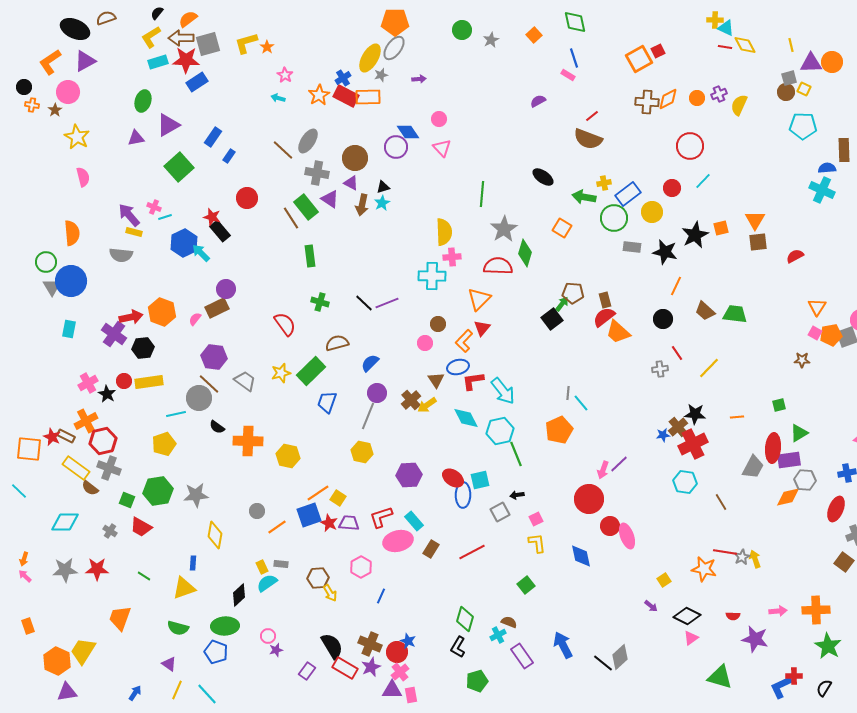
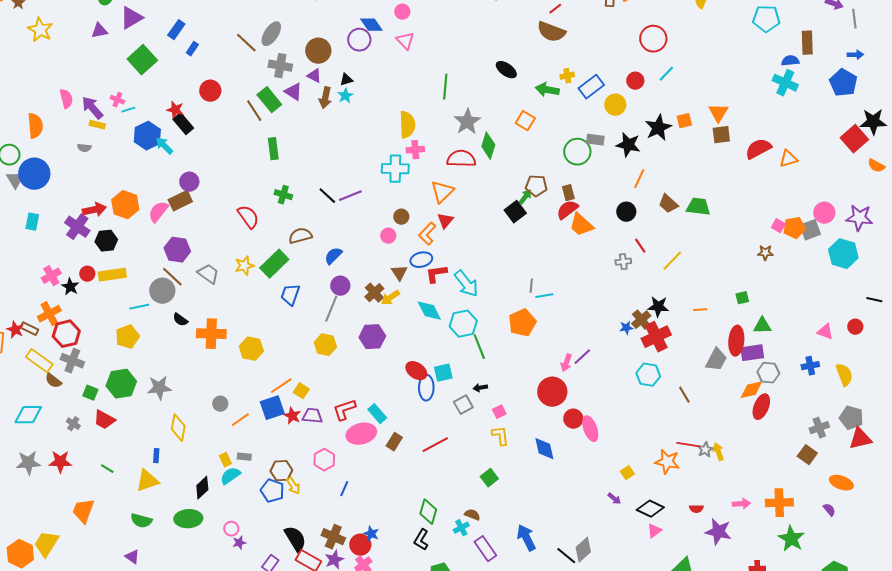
pink semicircle: (83, 177) -> (66, 99), moved
green circle: (614, 218) -> (577, 152), moved
gray semicircle: (121, 255) -> (84, 148), size x0.6
red semicircle: (795, 256) -> (758, 149), size x1.5
orange triangle: (817, 307) -> (788, 159), moved, turned 42
pink semicircle: (195, 319) -> (158, 212), size x1.6
cyan line: (581, 403) -> (544, 296), turned -60
green triangle: (799, 433) -> (762, 326), turned 30
purple hexagon: (409, 475) -> (372, 337), moved
red ellipse: (836, 509) -> (761, 407), moved
blue pentagon: (216, 652) -> (272, 491), moved

